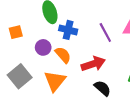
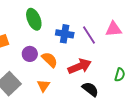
blue cross: (68, 30) -> (65, 34), moved
orange triangle: (55, 81) -> (44, 86), size x0.6

